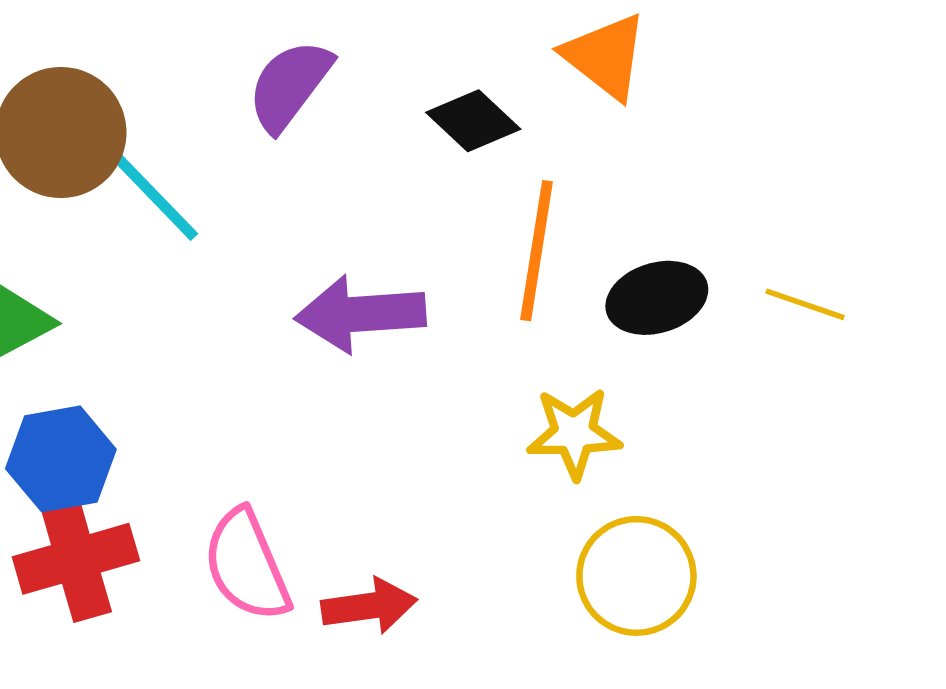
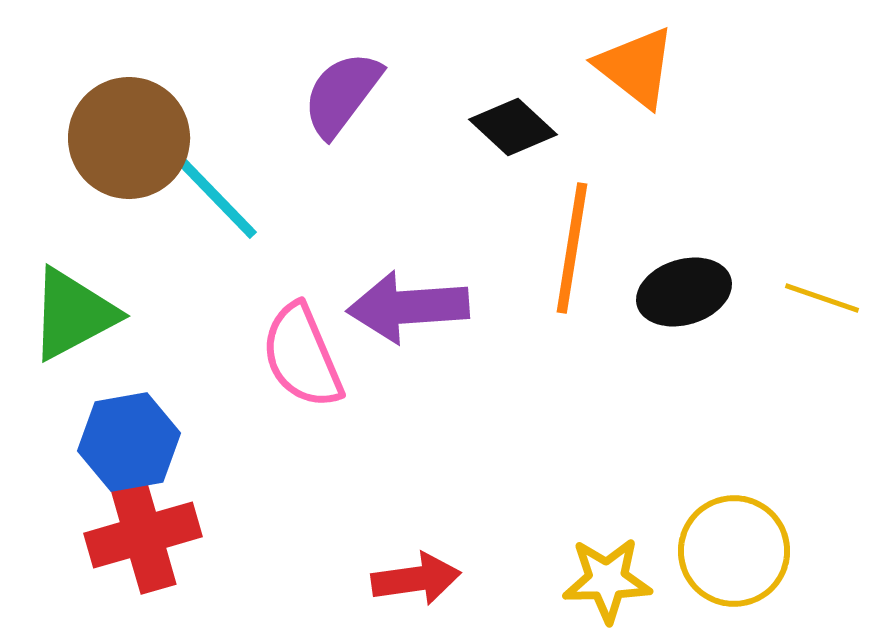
yellow star: (574, 433) -> (607, 580), moved
pink semicircle: (247, 565) -> (302, 356), moved
yellow circle: (636, 576) -> (734, 551), moved

